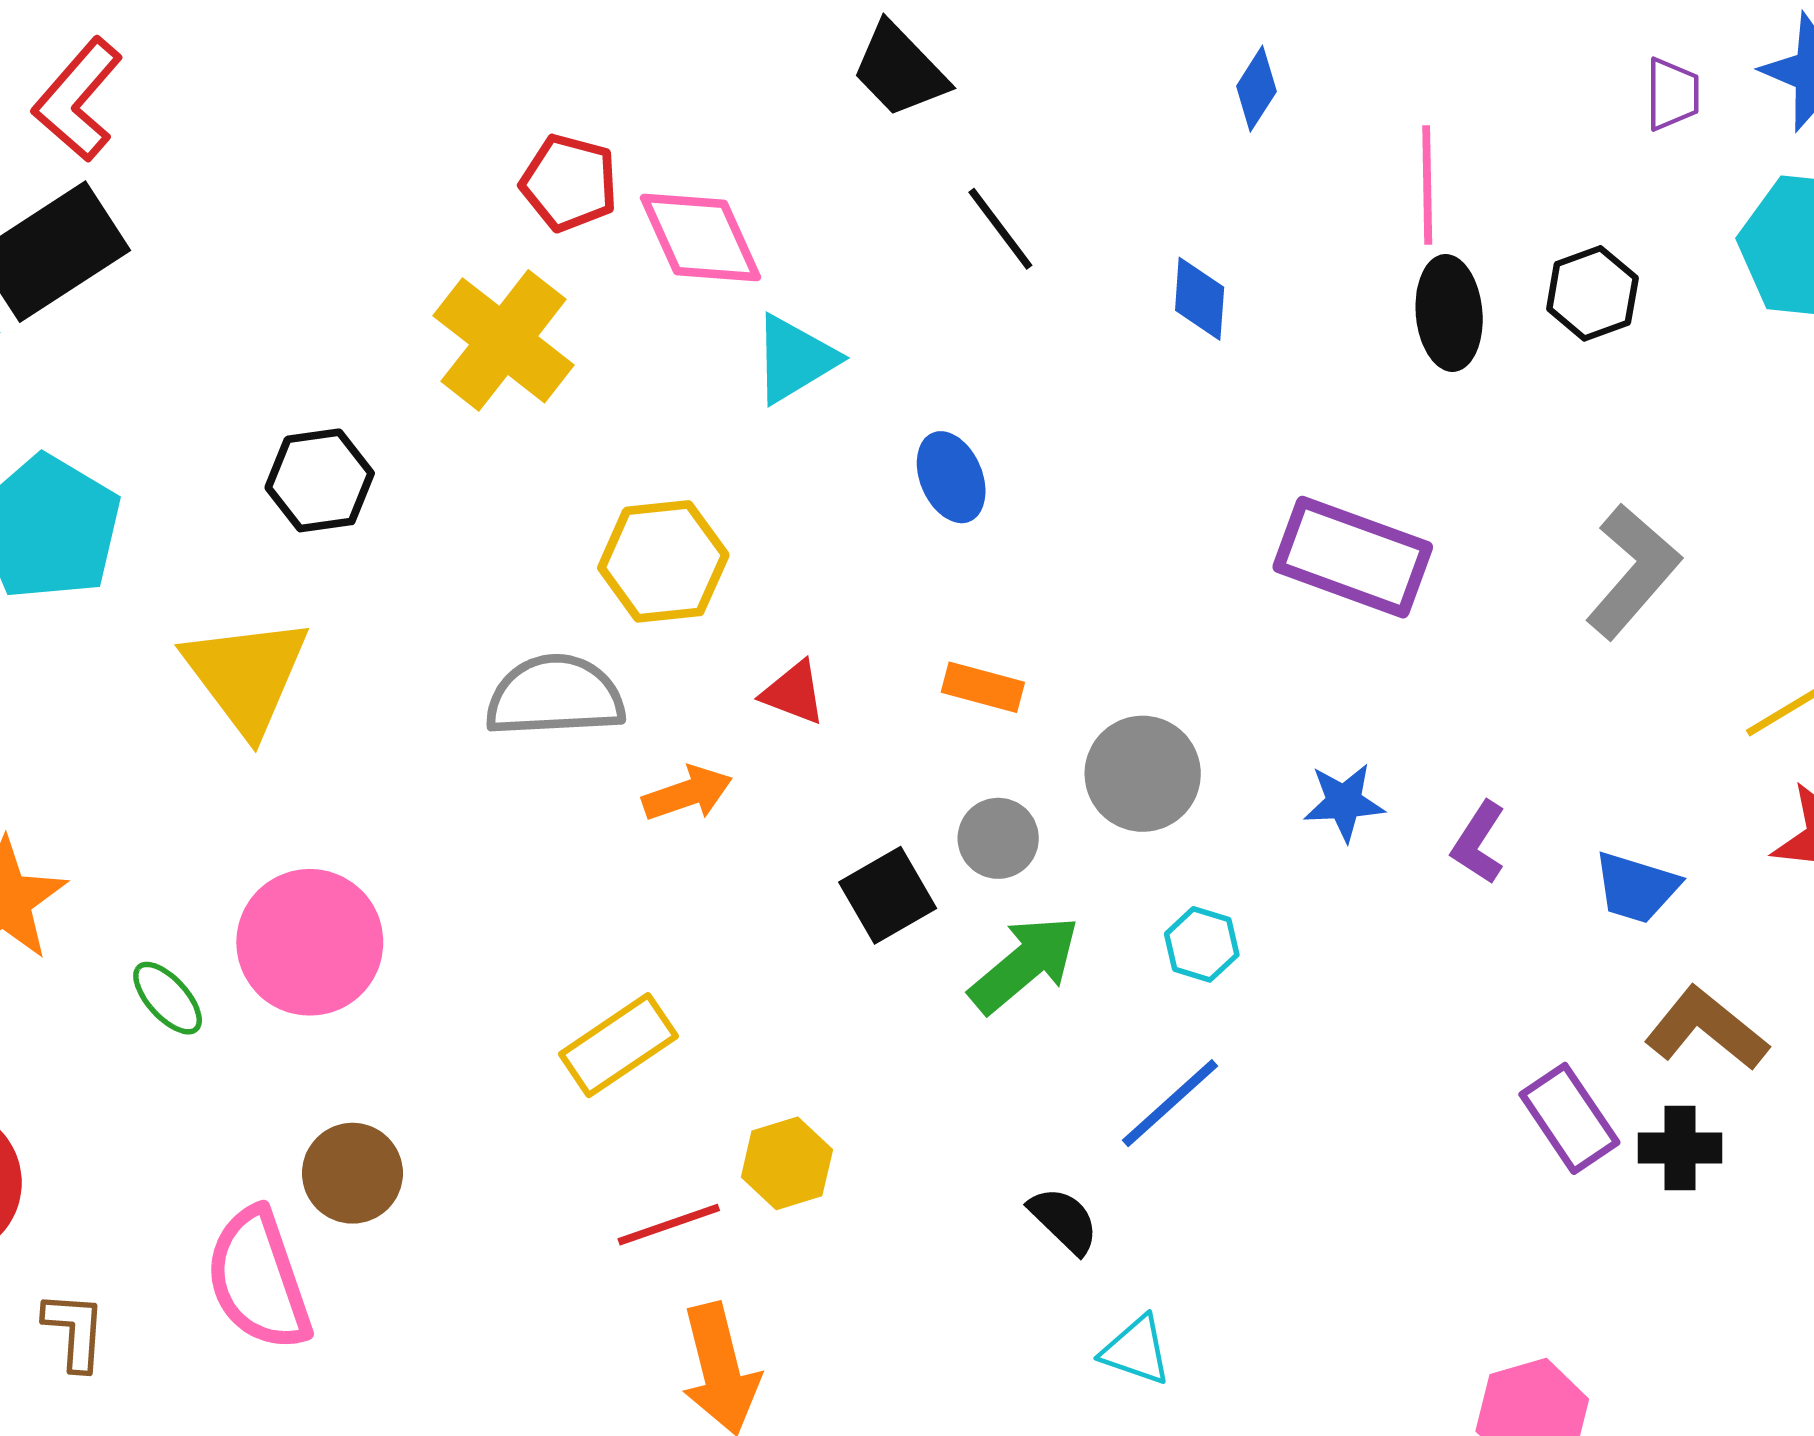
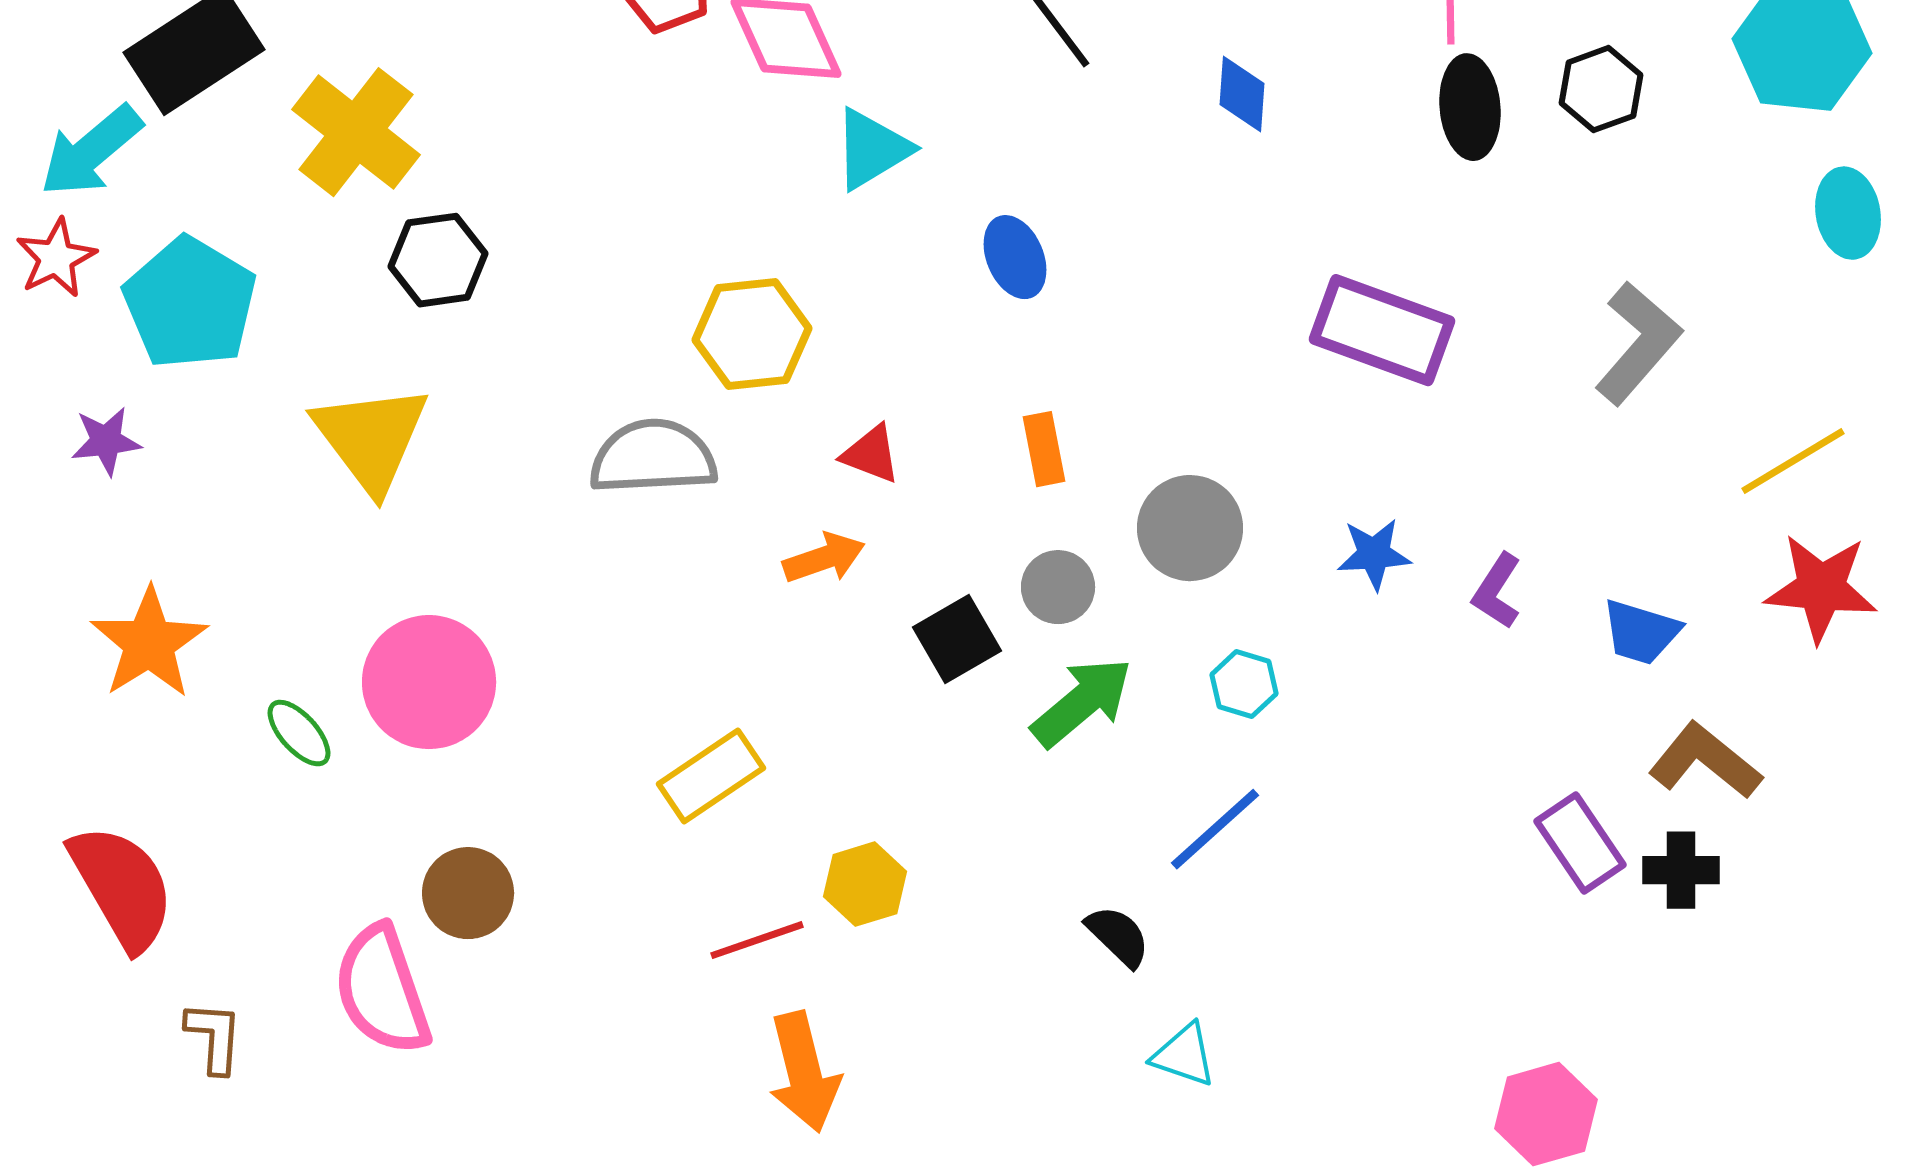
yellow cross: (504, 340) -> (356, 132), moved
orange rectangle: (983, 687) -> (1044, 449), turned 64
orange arrow: (687, 793) -> (824, 558), moved

